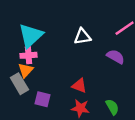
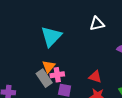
white triangle: (82, 37) -> (97, 24), moved
pink cross: (29, 55) -> (57, 75), moved

